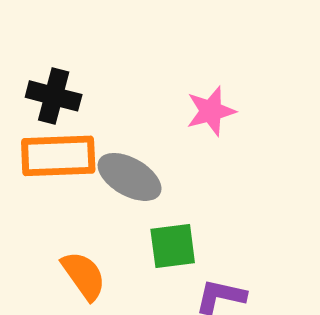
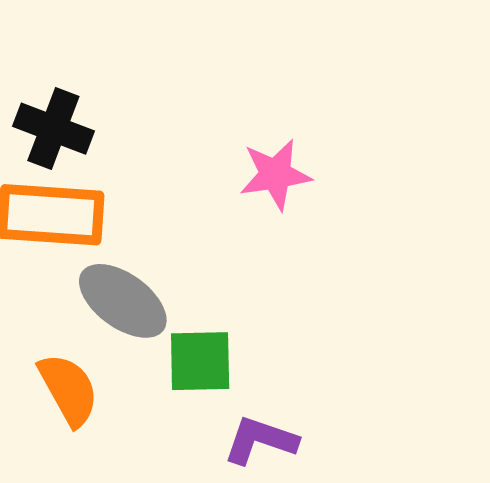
gray ellipse: (130, 177) -> (123, 301), moved

